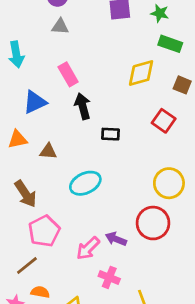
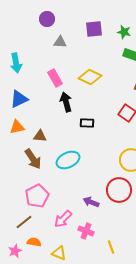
gray triangle: (60, 27) -> (60, 42), moved
yellow diamond: (141, 73) -> (90, 77), moved, turned 40
blue triangle: (35, 102) -> (19, 99), moved
brown arrow: (26, 194) -> (33, 159), moved
pink arrow: (88, 248) -> (63, 219), moved

